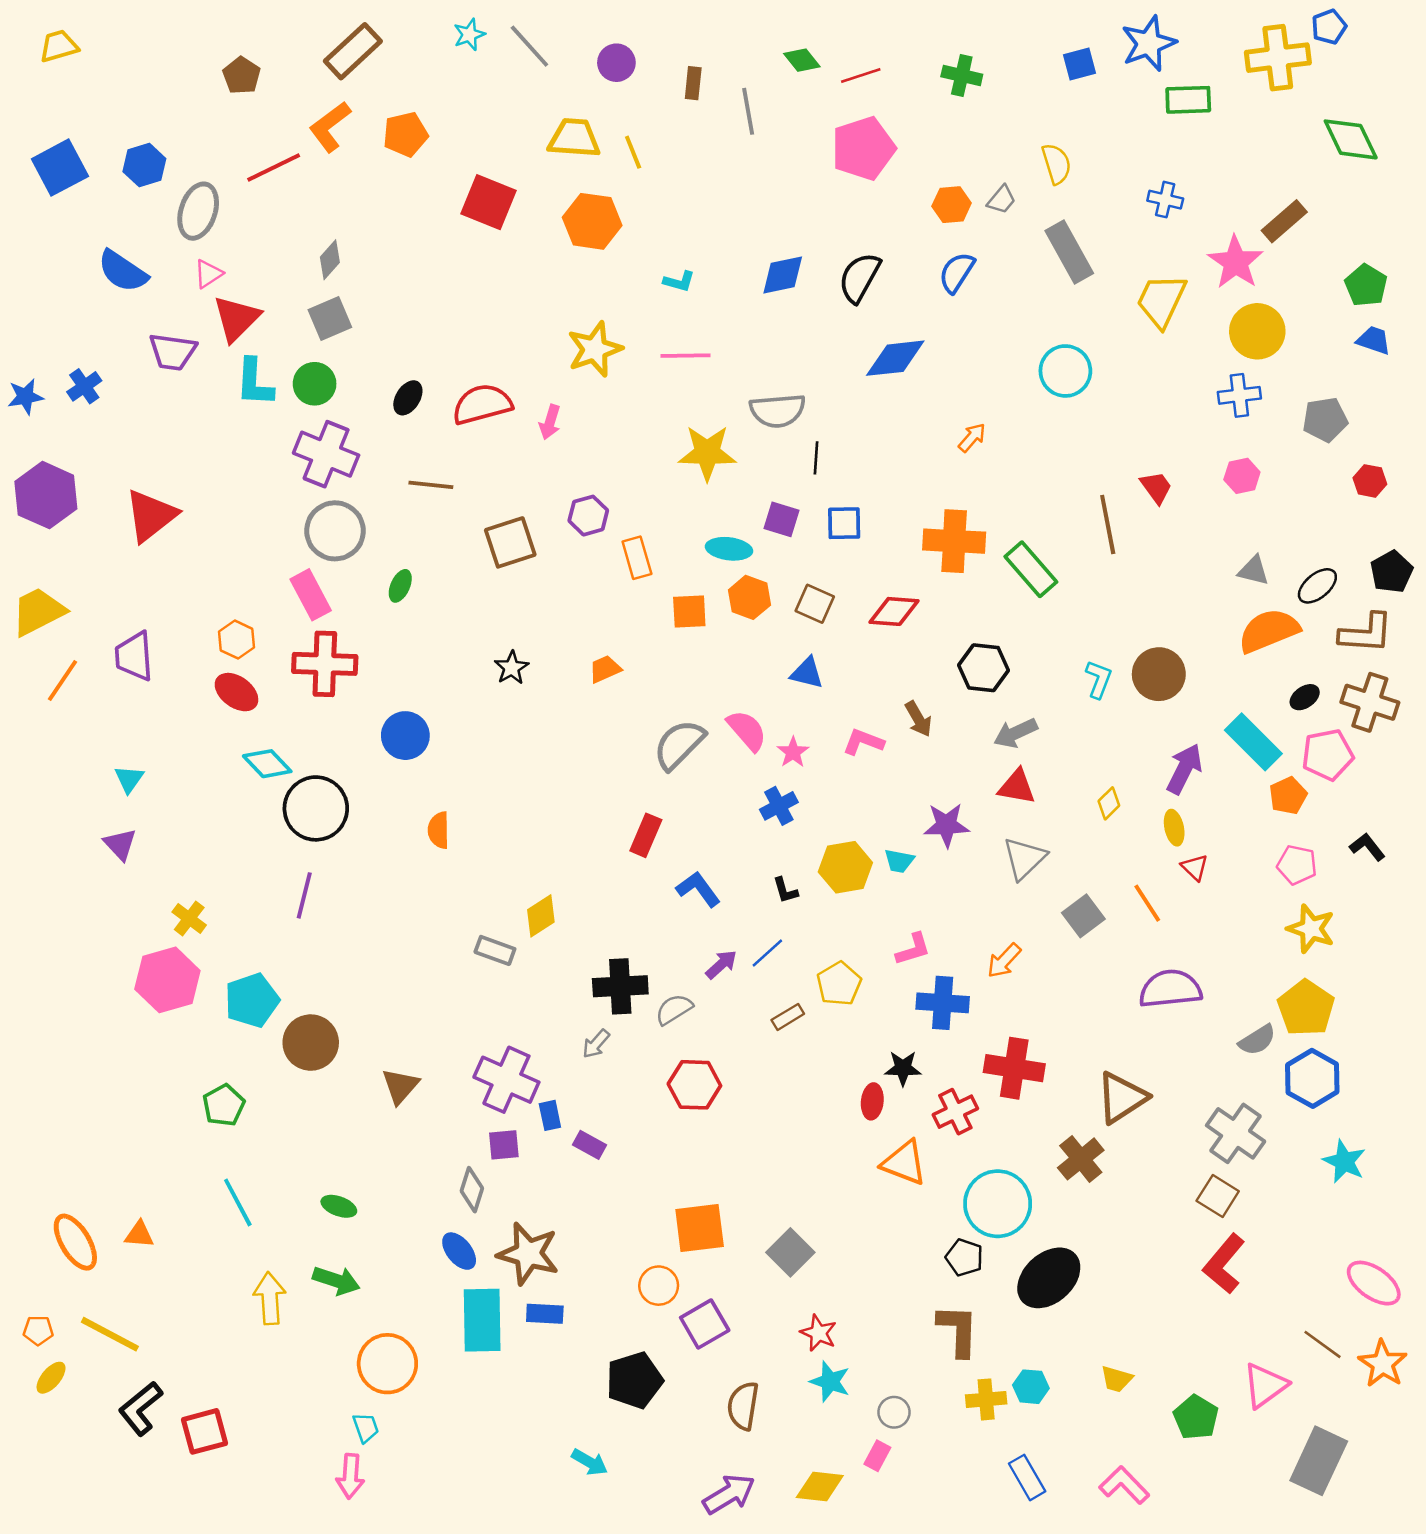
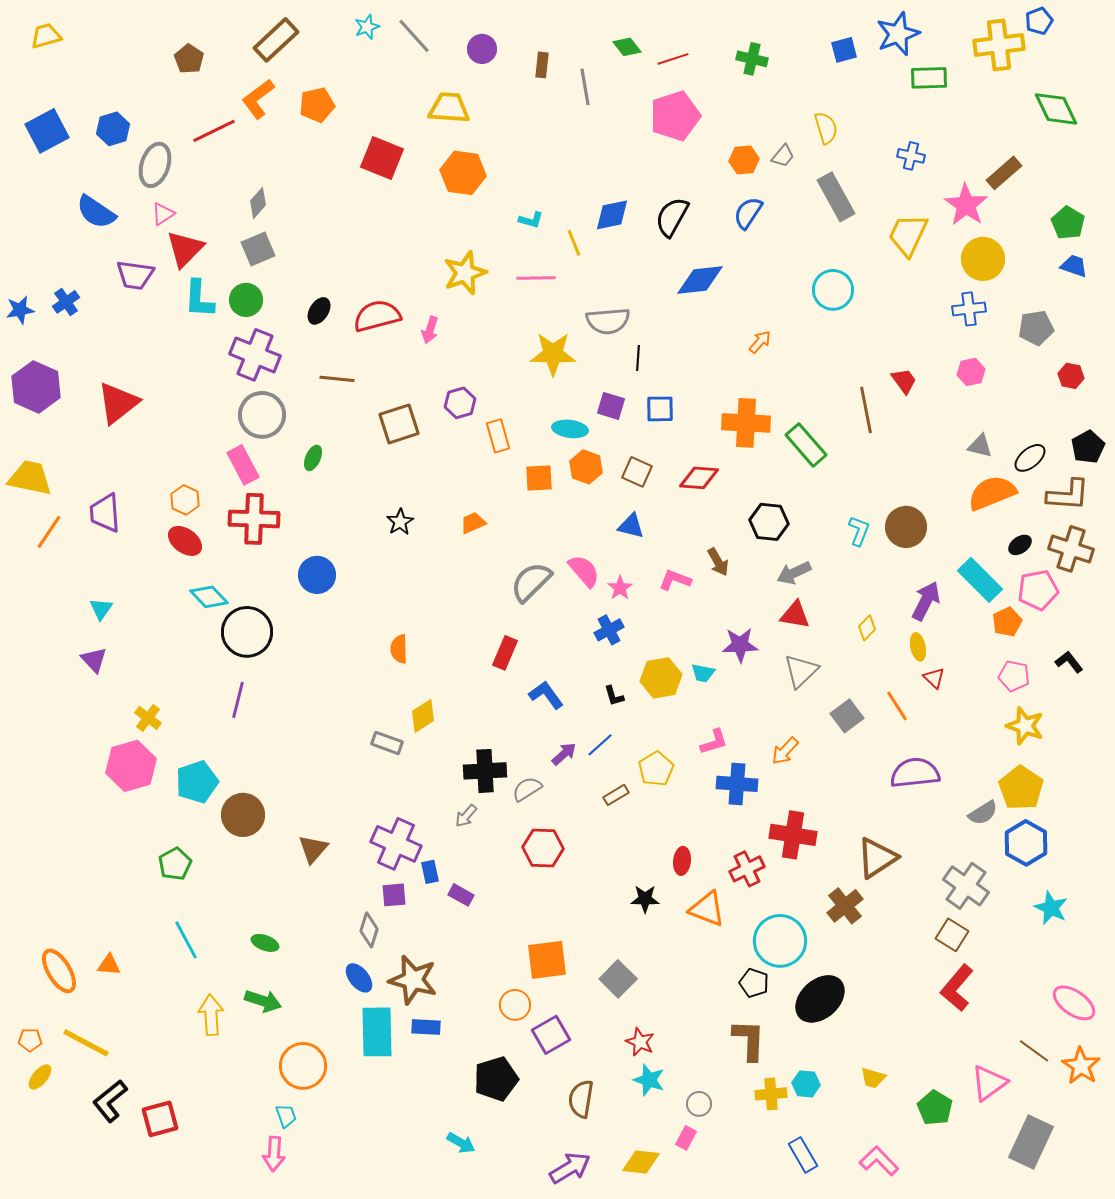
yellow line: (633, 152) -> (574, 243), moved
yellow trapezoid: (38, 611) -> (30, 478), turned 39
orange semicircle: (439, 830) -> (399, 649), moved
black star: (903, 1068) -> (645, 899), moved

